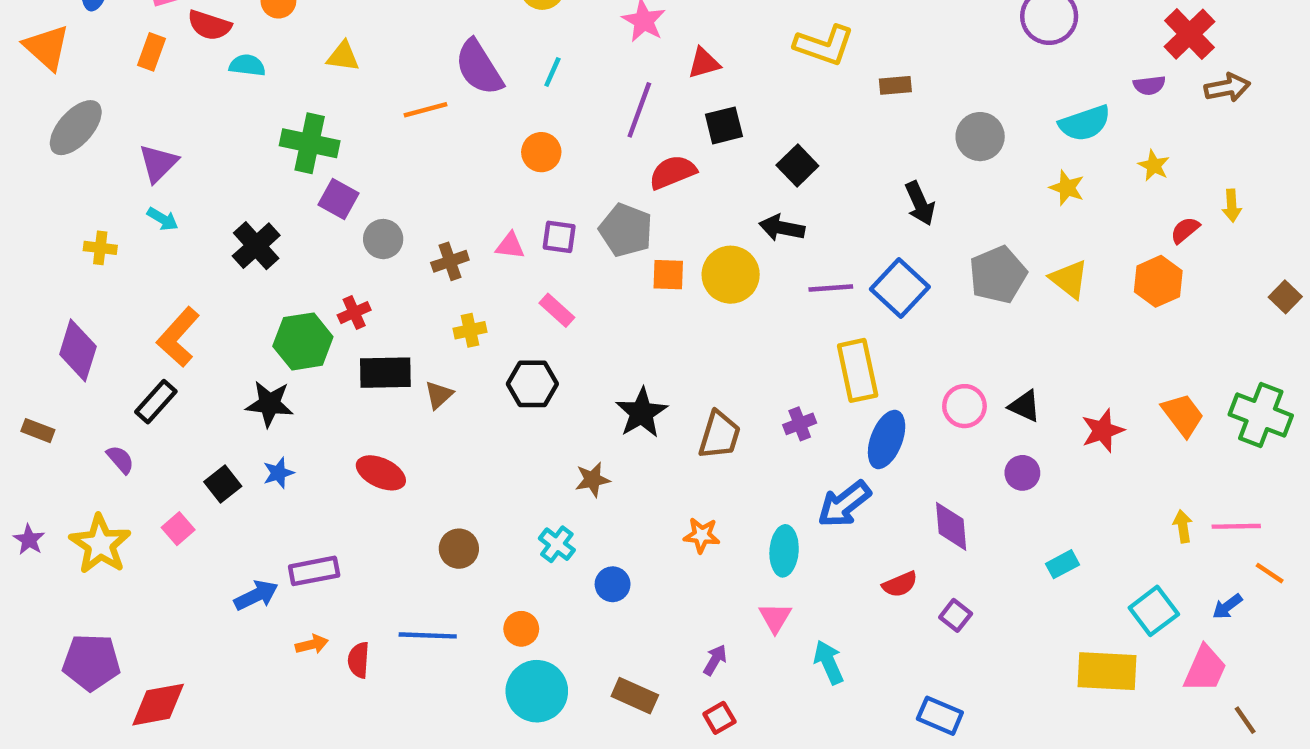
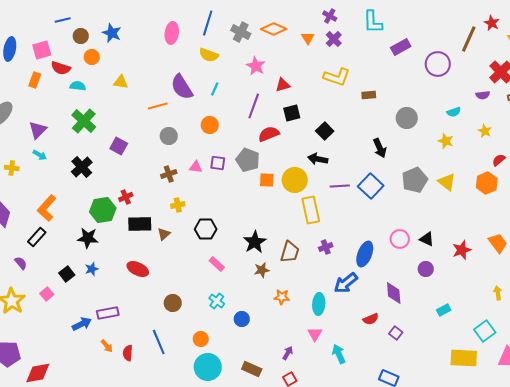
cyan semicircle: (1085, 123) -> (454, 112), size x0.6
green cross: (310, 143) -> (84, 121), moved, turned 30
gray circle: (383, 239) -> (169, 136), moved
pink rectangle: (557, 310) -> (217, 264), moved
yellow rectangle: (858, 370) -> (311, 210), moved
brown star: (592, 480) -> (262, 270), moved
blue line: (428, 635) -> (159, 342), turned 65
orange arrow: (312, 644) -> (107, 346), turned 64

